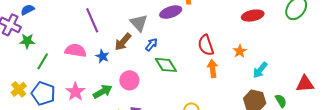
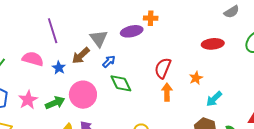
red semicircle: (206, 45) -> (163, 68), turned 35
pink circle: (129, 80) -> (83, 95), size x1.4

